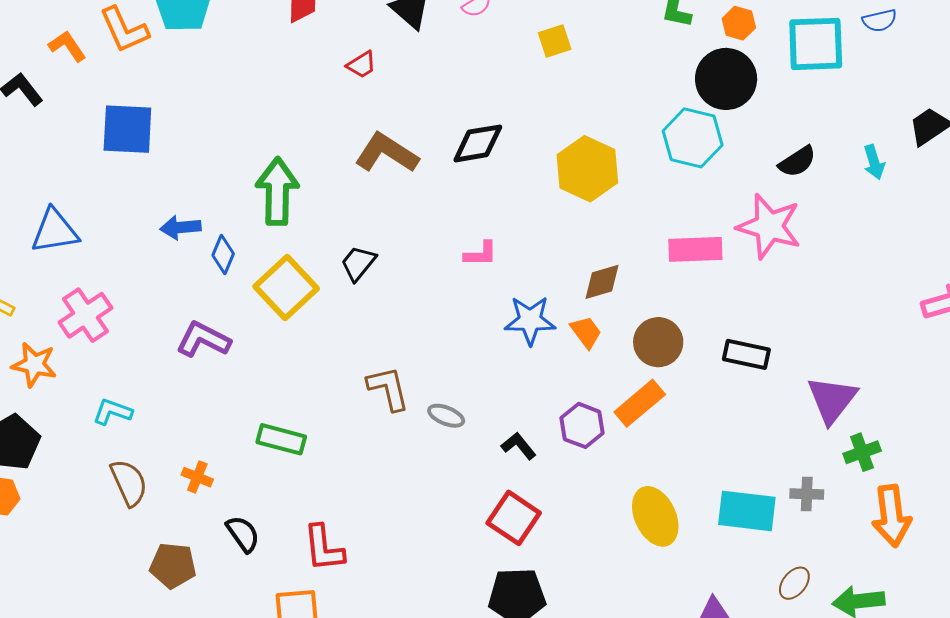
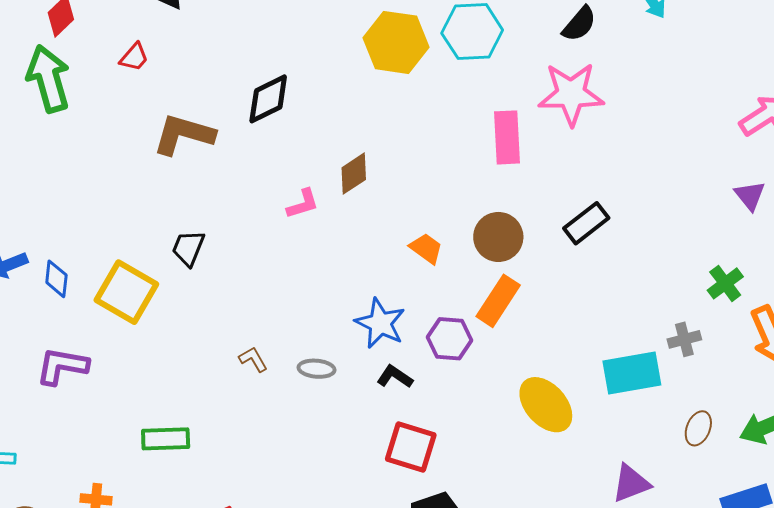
yellow hexagon: (587, 169) -> (396, 42), moved
green arrow: (277, 191) -> (48, 79), moved
pink rectangle: (695, 249) -> (507, 137), turned -74
brown diamond: (602, 282) -> (354, 174), moved
blue star: (530, 320) -> (380, 323), moved, turned -30
black rectangle: (746, 354) -> (586, 223), turned -33
brown L-shape: (388, 388) -> (253, 359), size x0.6
purple triangle: (832, 400) -> (750, 196), moved, size x0.6

